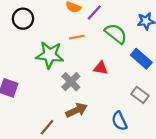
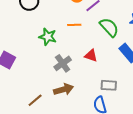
green star: (50, 55) -> (48, 37), size x0.7
gray rectangle: (140, 95) -> (109, 85), moved, turned -42

